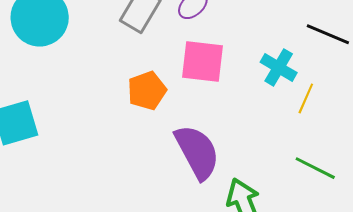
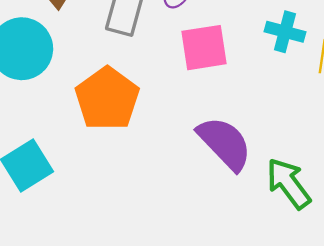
orange pentagon: (147, 91) -> (107, 99), moved, size x1.5

